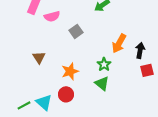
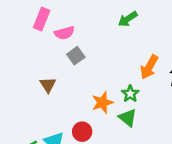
gray square: (76, 31) -> (76, 56), moved
orange star: (70, 71) -> (102, 103), moved

